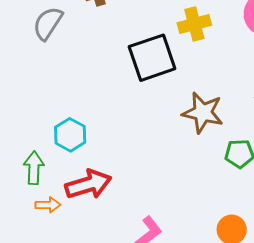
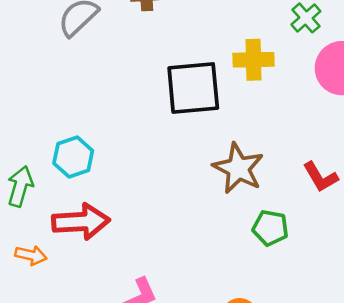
orange arrow: (48, 205) -> (31, 255), moved

